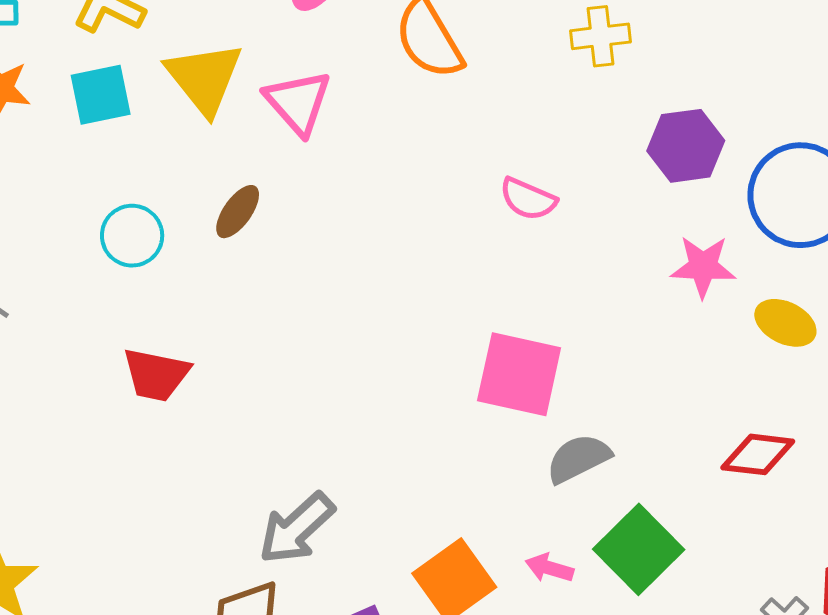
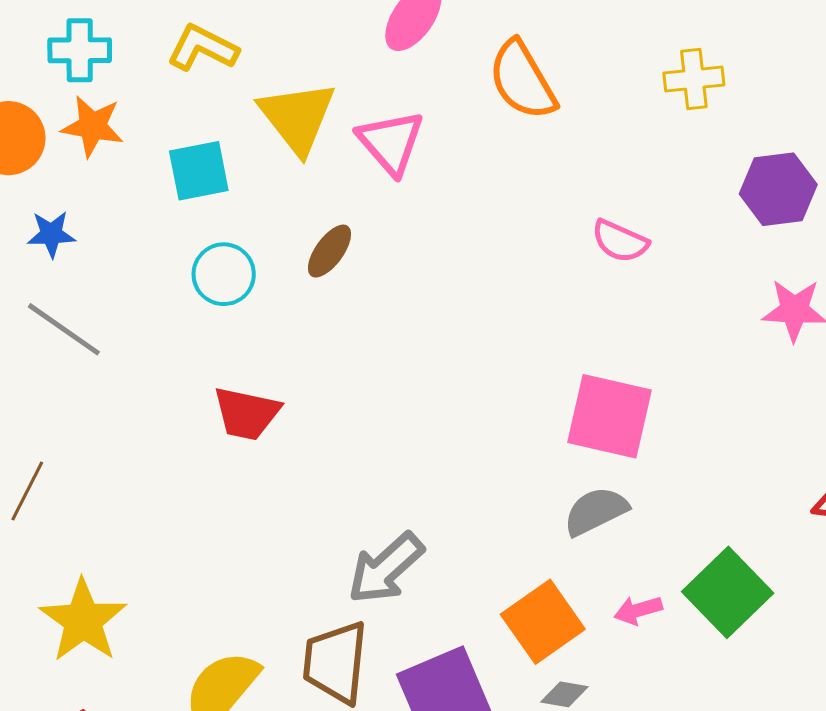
cyan square: (101, 95) -> (199, 171), moved
gray semicircle: (578, 458) -> (596, 511), moved
pink arrow: (549, 568) -> (638, 610), turned -33

